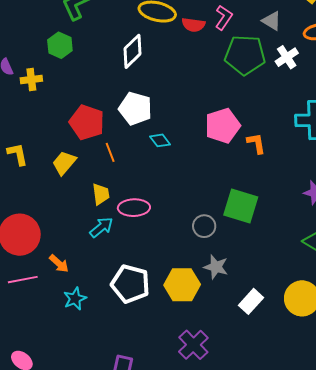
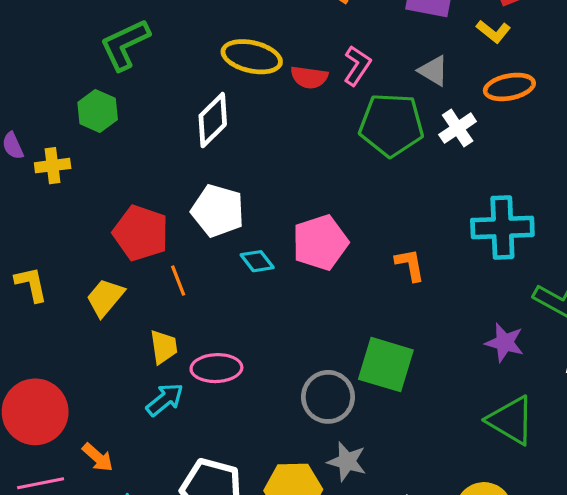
pink pentagon: (223, 126) -> (320, 242), moved
gray circle: (204, 226) -> (328, 397), size x1.4

